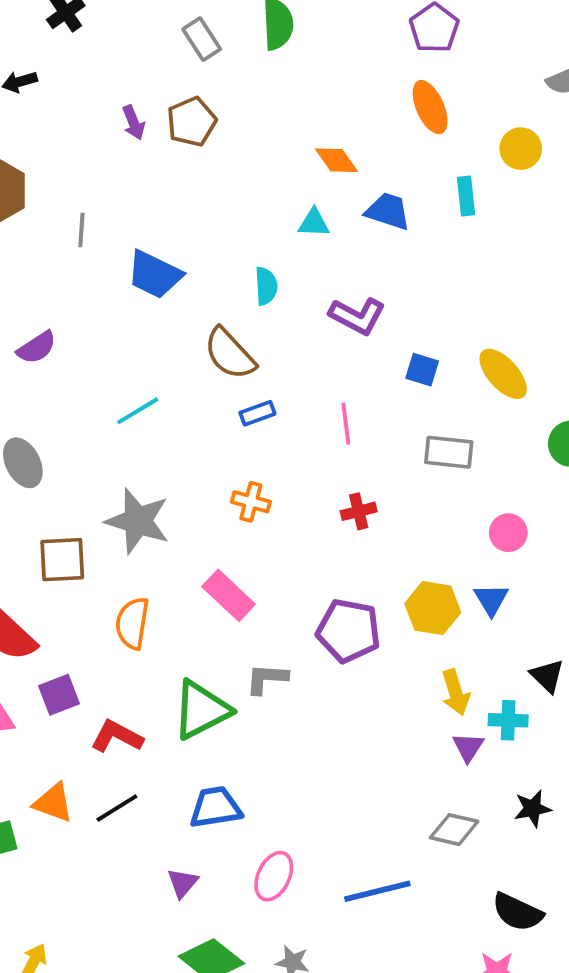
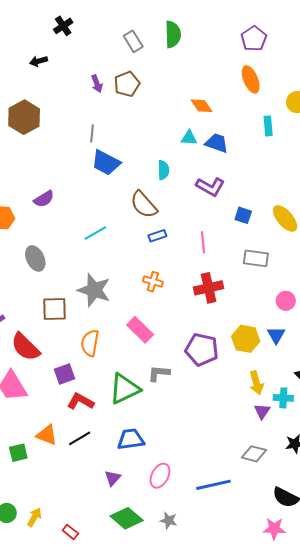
blue trapezoid: (388, 211) -> (217, 143), moved
gray line: (81, 230) -> (92, 133), moved
red cross: (359, 511) -> (209, 288), size x1.6
purple square: (59, 695) -> (64, 374), moved

